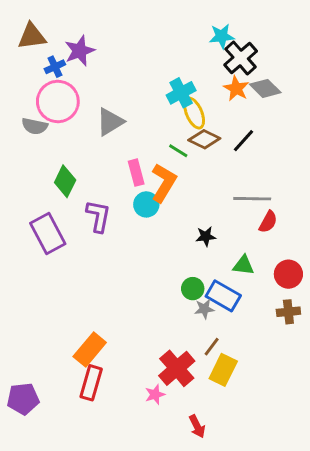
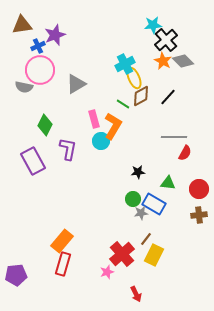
brown diamond: (204, 139) -> (141, 96), turned -55
black star: (206, 236) -> (138, 172), moved

